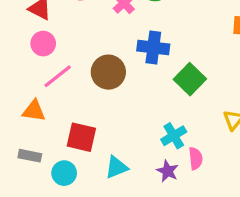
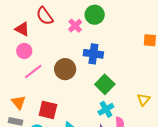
green square: (190, 79) -> (105, 84), moved
orange triangle: (34, 111) -> (19, 102), moved, turned 42

